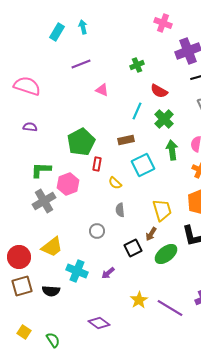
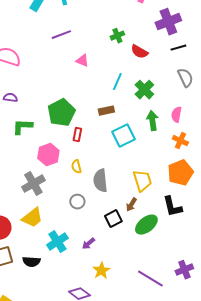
red semicircle: (159, 91) -> (139, 52), moved
green L-shape: (41, 170) -> (22, 127), moved
yellow semicircle: (115, 183) -> (76, 167), moved, turned 32
gray cross: (44, 201) -> (33, 184), moved
gray semicircle: (120, 210) -> (100, 181), size x1.6
cyan cross: (77, 271) -> (57, 242), turned 35
yellow star: (139, 300) -> (101, 271), moved

